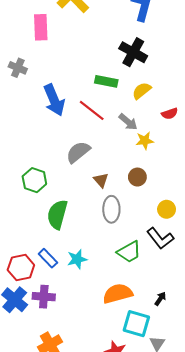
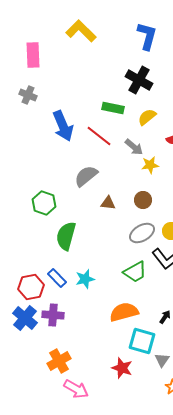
pink rectangle: (41, 27) -> (33, 55), moved
brown triangle: (101, 180) -> (108, 203), turned -42
gray ellipse: (111, 209) -> (142, 233), moved, turned 60

